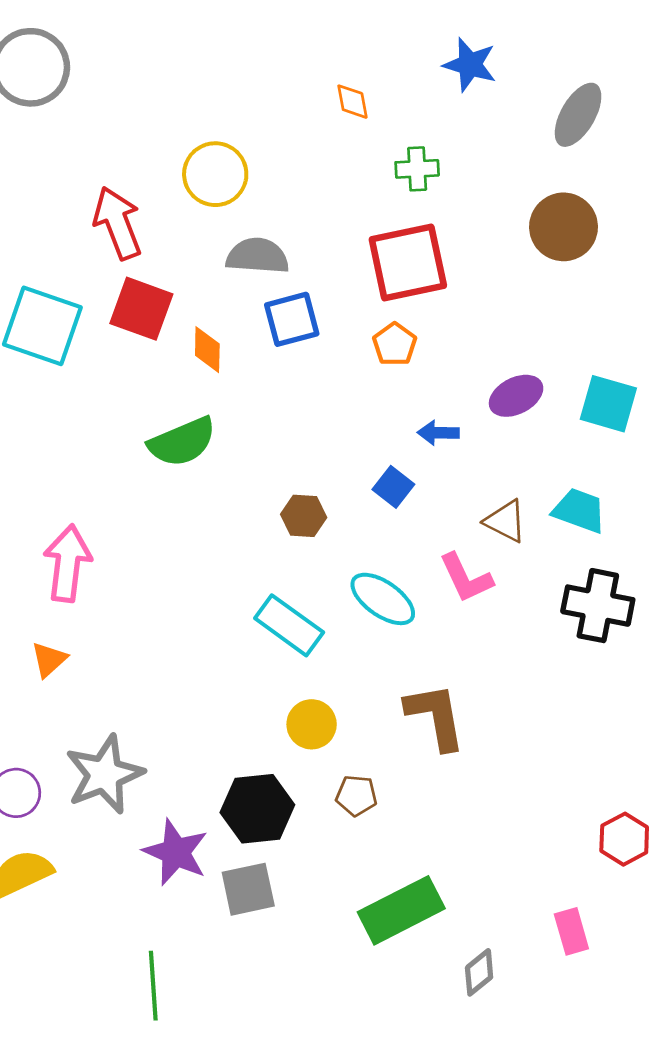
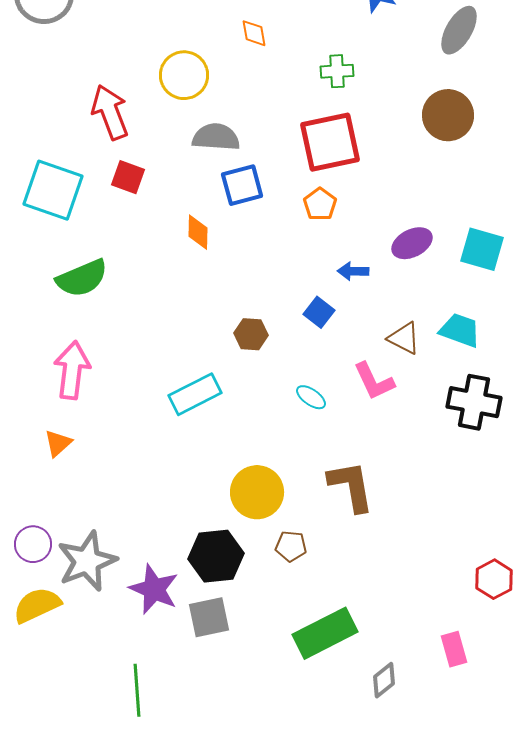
orange diamond: (352, 102) -> (254, 33), moved
red square: (141, 309) -> (128, 177), size x0.7
orange diamond: (207, 350) -> (198, 232), moved
green semicircle: (182, 442) -> (82, 278), moved
cyan ellipse: (383, 599) -> (311, 397), size x0.6
cyan rectangle: (289, 625) -> (195, 394), moved, turned -63
yellow circle: (312, 724) -> (257, 492), size x1.4
gray star: (104, 774) -> (87, 561), moved

